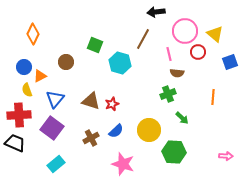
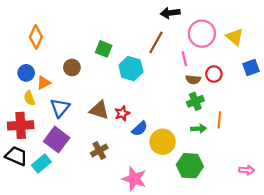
red circle: (198, 52) -> (214, 74), moved
green cross: (168, 94) -> (195, 101), moved
orange line: (213, 97) -> (219, 120), moved
green arrow: (182, 118) -> (199, 129), turned -48
blue semicircle: (116, 131) -> (140, 129), moved
cyan rectangle: (56, 164) -> (41, 164), moved

